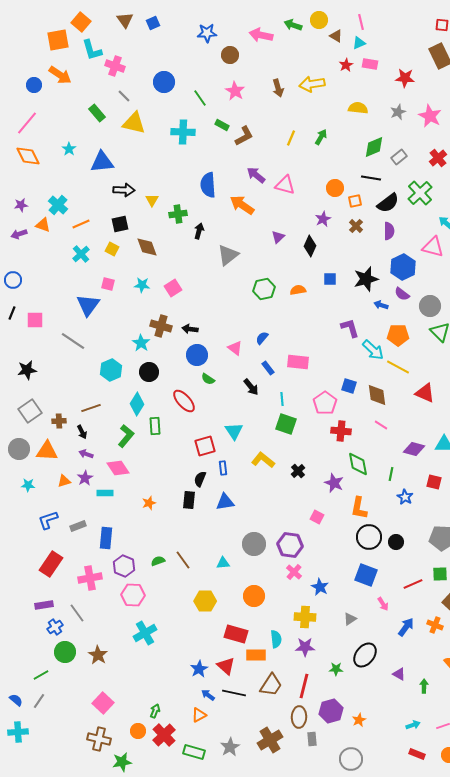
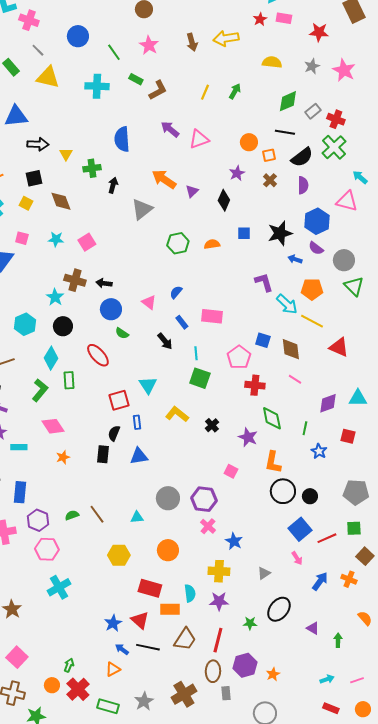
red cross: (438, 158) -> (336, 119), moved, turned -30
pink triangle: (285, 185) -> (199, 139), turned -35
orange arrow: (242, 205) -> (164, 179), moved
purple diamond: (414, 449) -> (328, 403), turned -35
pink diamond: (118, 468) -> (53, 426), moved
blue square: (366, 575) -> (300, 529), moved, turned 30

